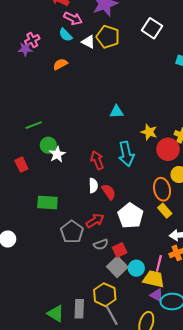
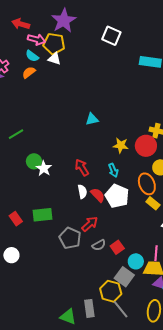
yellow pentagon: (108, 37) -> (54, 44), moved
orange semicircle: (60, 64) -> (29, 72), moved
green line: (34, 125) -> (16, 134), moved
yellow star: (149, 132) -> (121, 145), moved
cyan arrow: (126, 154) -> (113, 170), moved, size x0.6
red rectangle: (21, 165) -> (16, 219), moved
white pentagon: (130, 216) -> (117, 196), moved
gray square: (117, 267) -> (124, 277), moved

